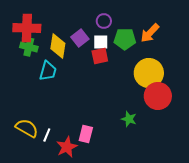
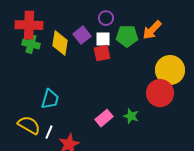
cyan trapezoid: (48, 71) -> (50, 99), moved
yellow circle: (149, 73) -> (170, 70), moved
pink rectangle: (86, 134) -> (104, 118), moved, turned 36

